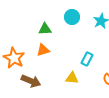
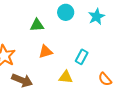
orange triangle: (43, 50) -> (45, 52), moved

